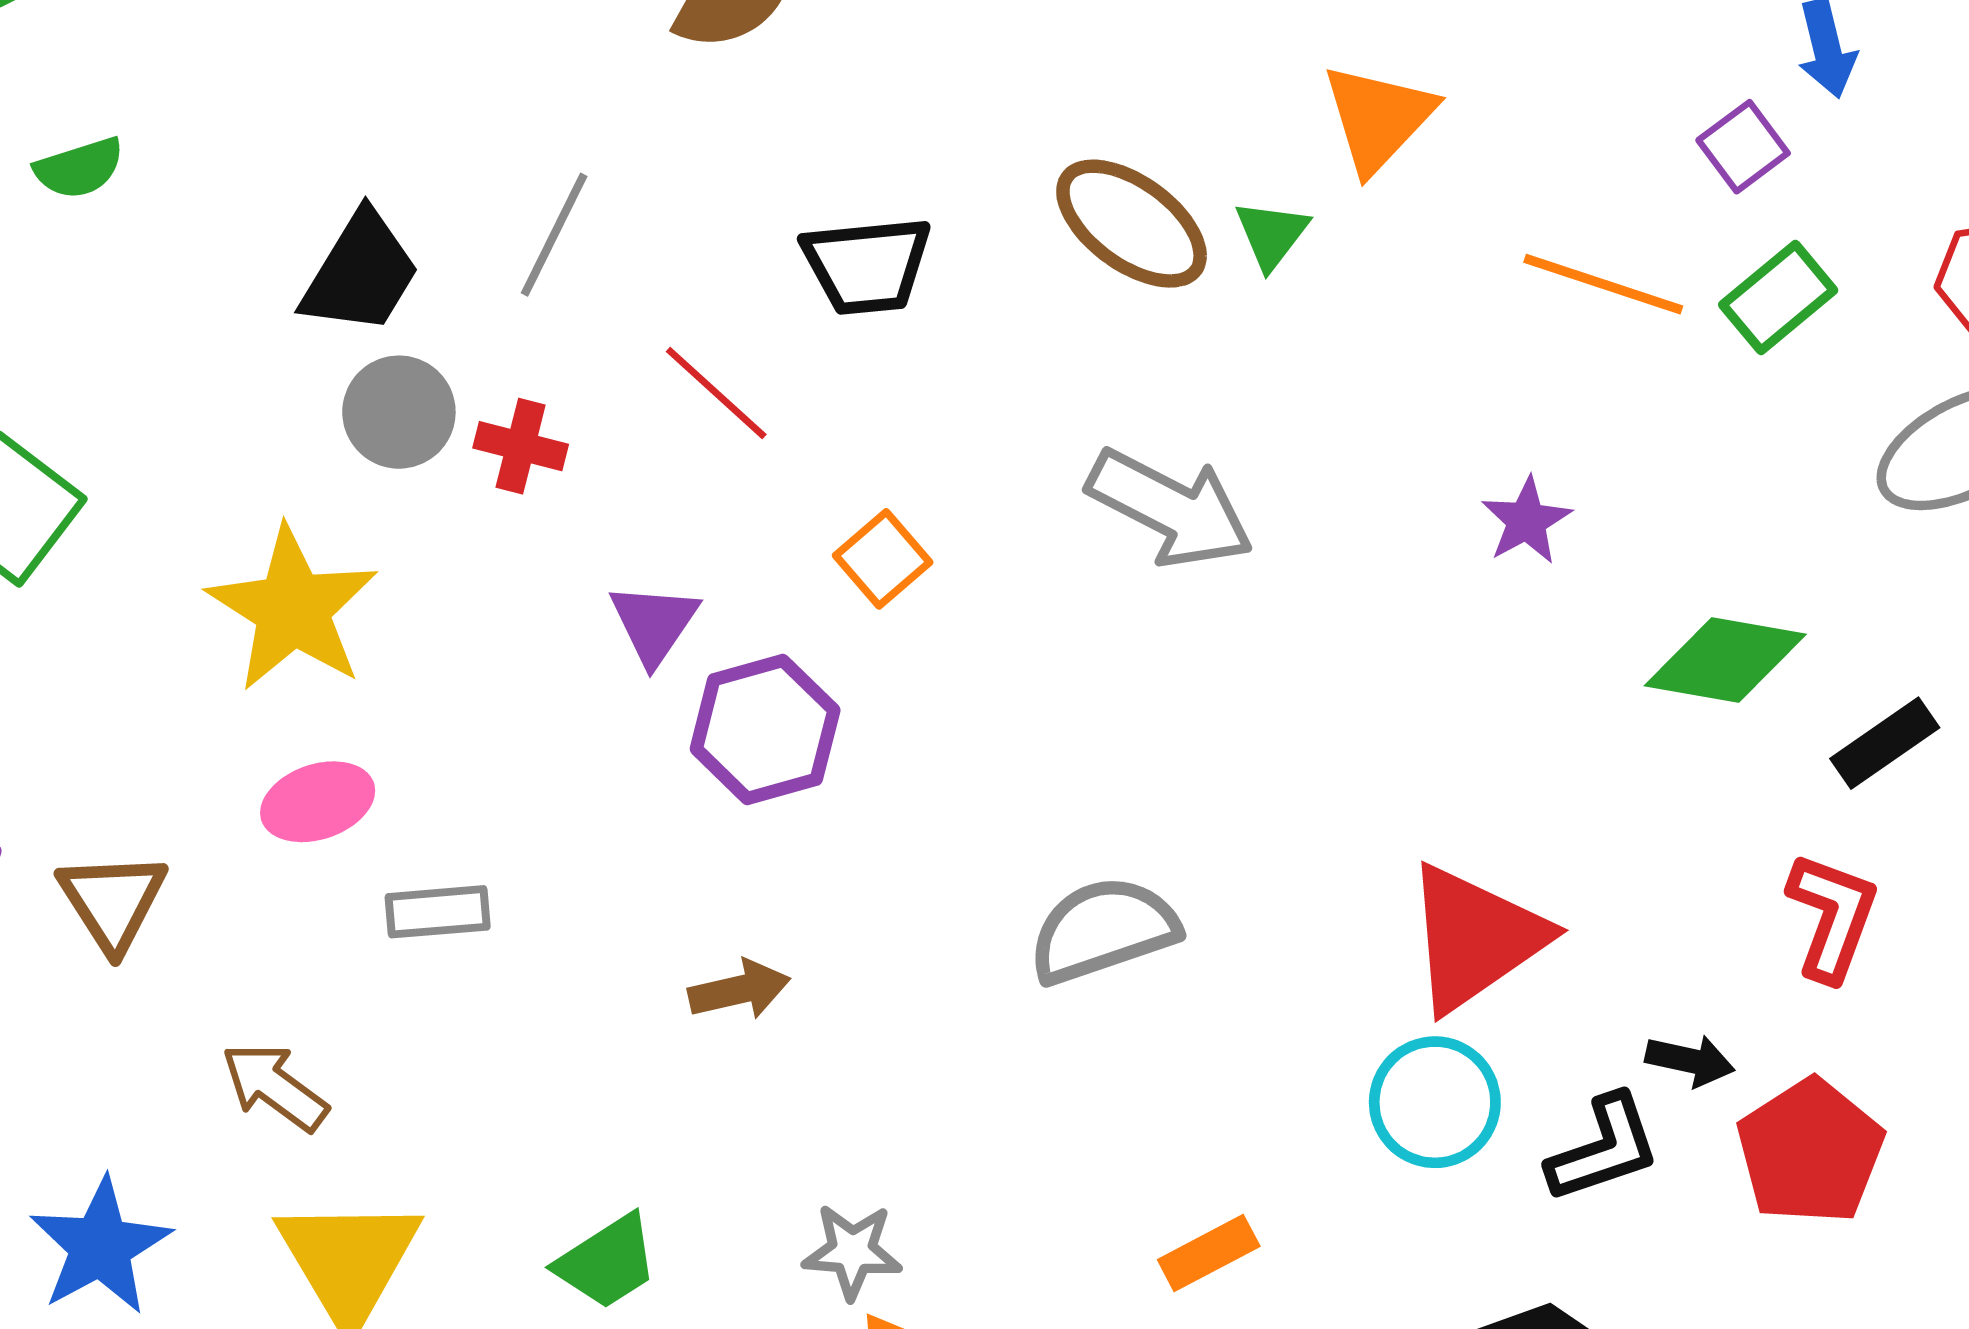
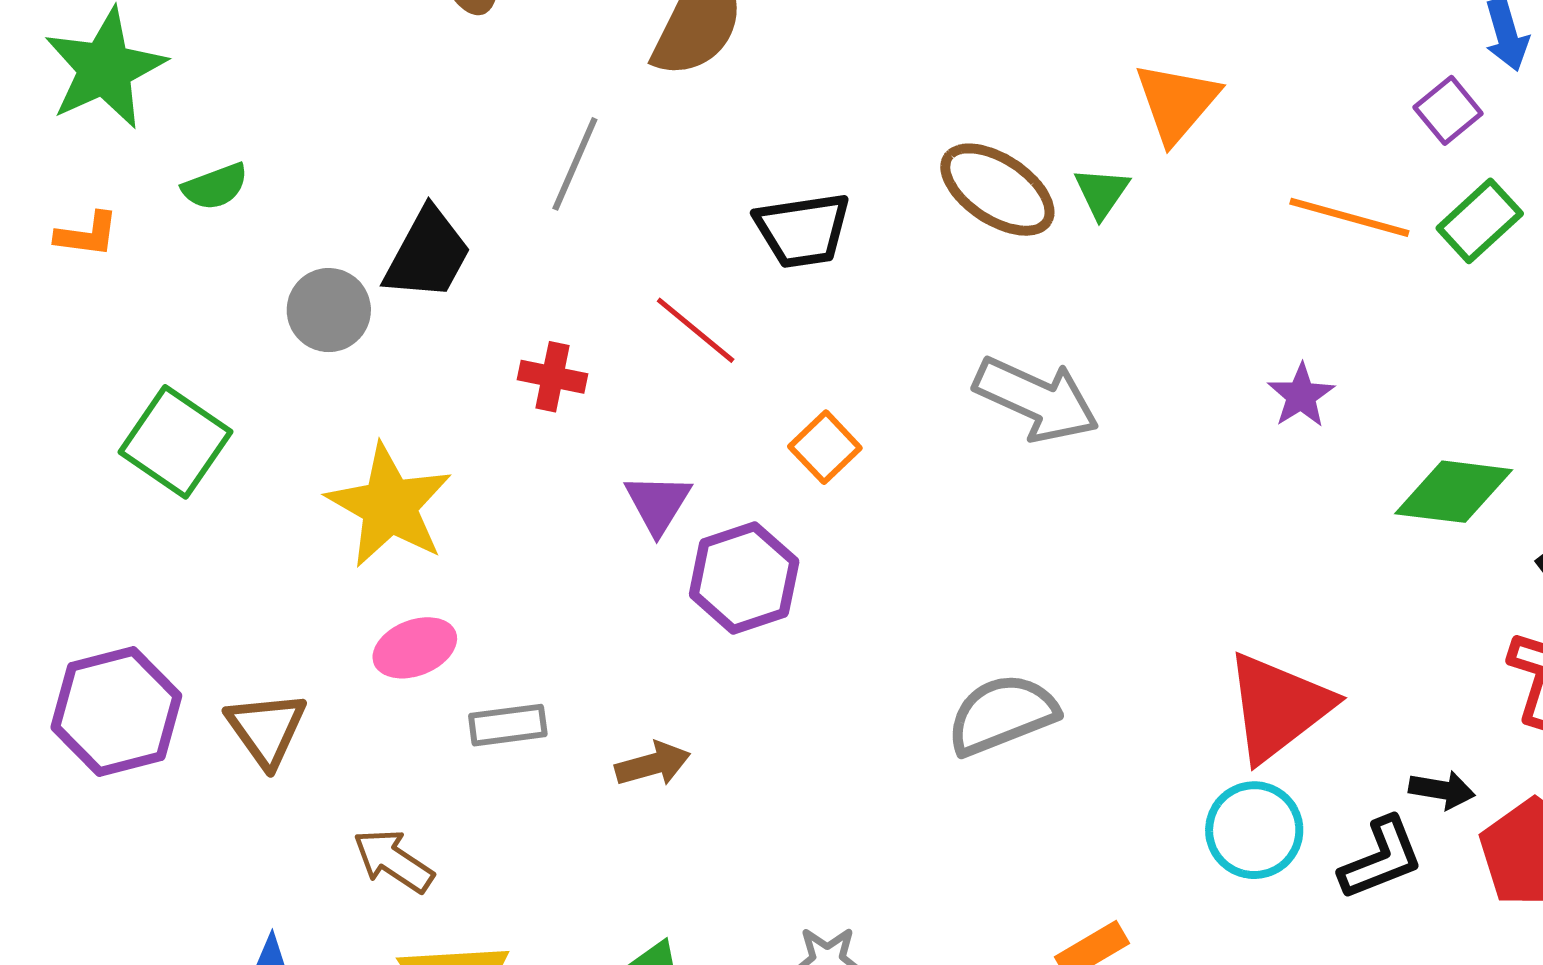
gray line: (554, 235) -> (575, 164), moved
gray circle: (399, 412) -> (329, 310), moved
brown arrow: (739, 990) -> (653, 764), moved

